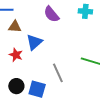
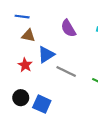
gray line: (58, 73) -> (66, 71), moved, turned -48

